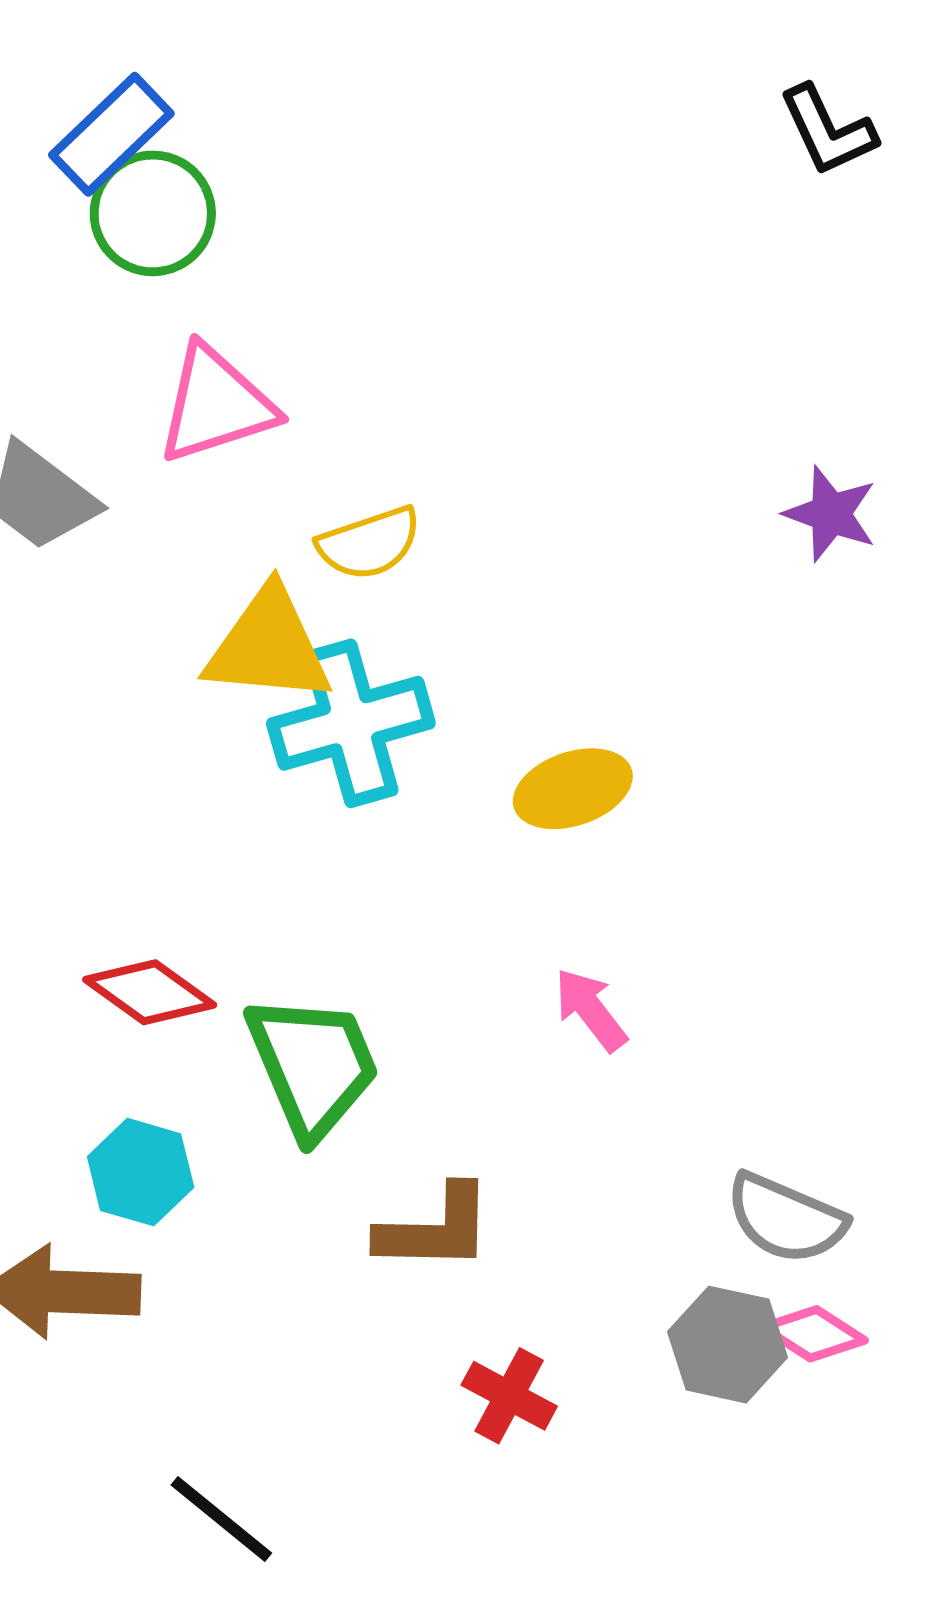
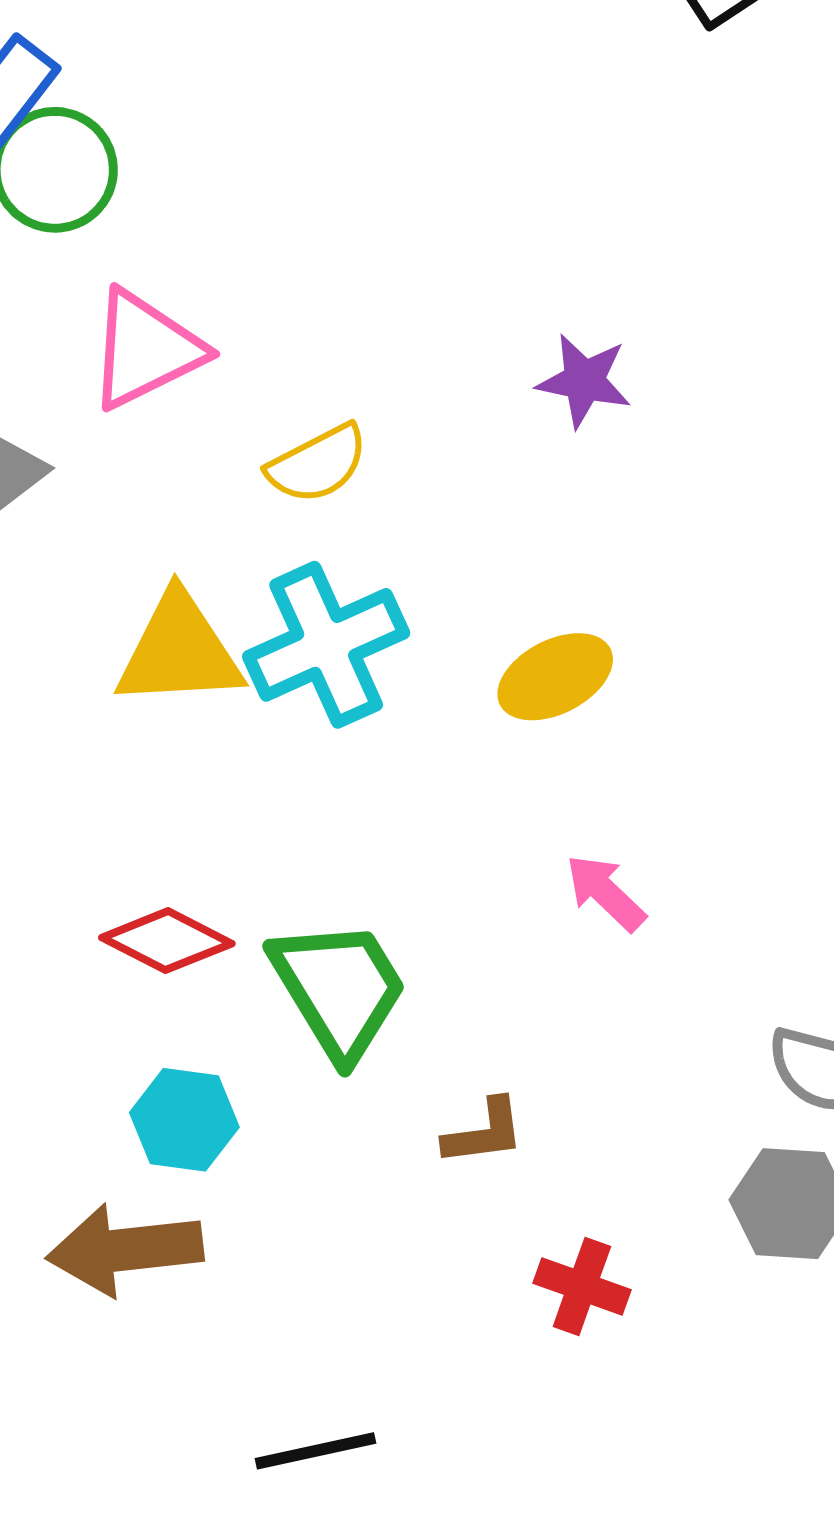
purple star: (831, 514) -> (584, 381), moved
yellow triangle: (268, 646) -> (179, 651), moved
brown L-shape: (435, 1229) -> (484, 1132), size x0.7
black line: (221, 1519) -> (316, 1451), turned -43

